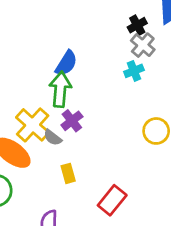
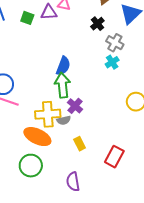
black cross: (137, 25) -> (97, 24), moved
yellow cross: (33, 125) -> (48, 114), turned -35
gray semicircle: (53, 137) -> (64, 120), turned -40

